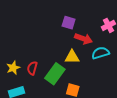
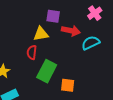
yellow triangle: (72, 57) -> (41, 34), moved
red semicircle: (32, 68) -> (32, 52), moved

